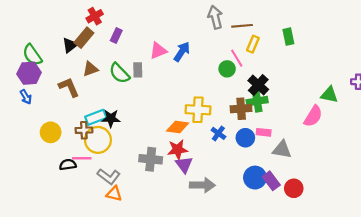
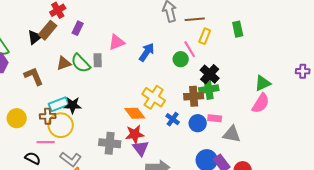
blue arrow: (182, 52) -> (147, 52), moved
brown triangle: (90, 69) -> (64, 63), moved
green triangle: (329, 95) -> (263, 83), moved, turned -36
yellow cross: (198, 110) -> (154, 97), turned 30
orange diamond: (178, 127) -> (135, 113), turned 45
black semicircle: (68, 165) -> (33, 158), moved, turned 35

